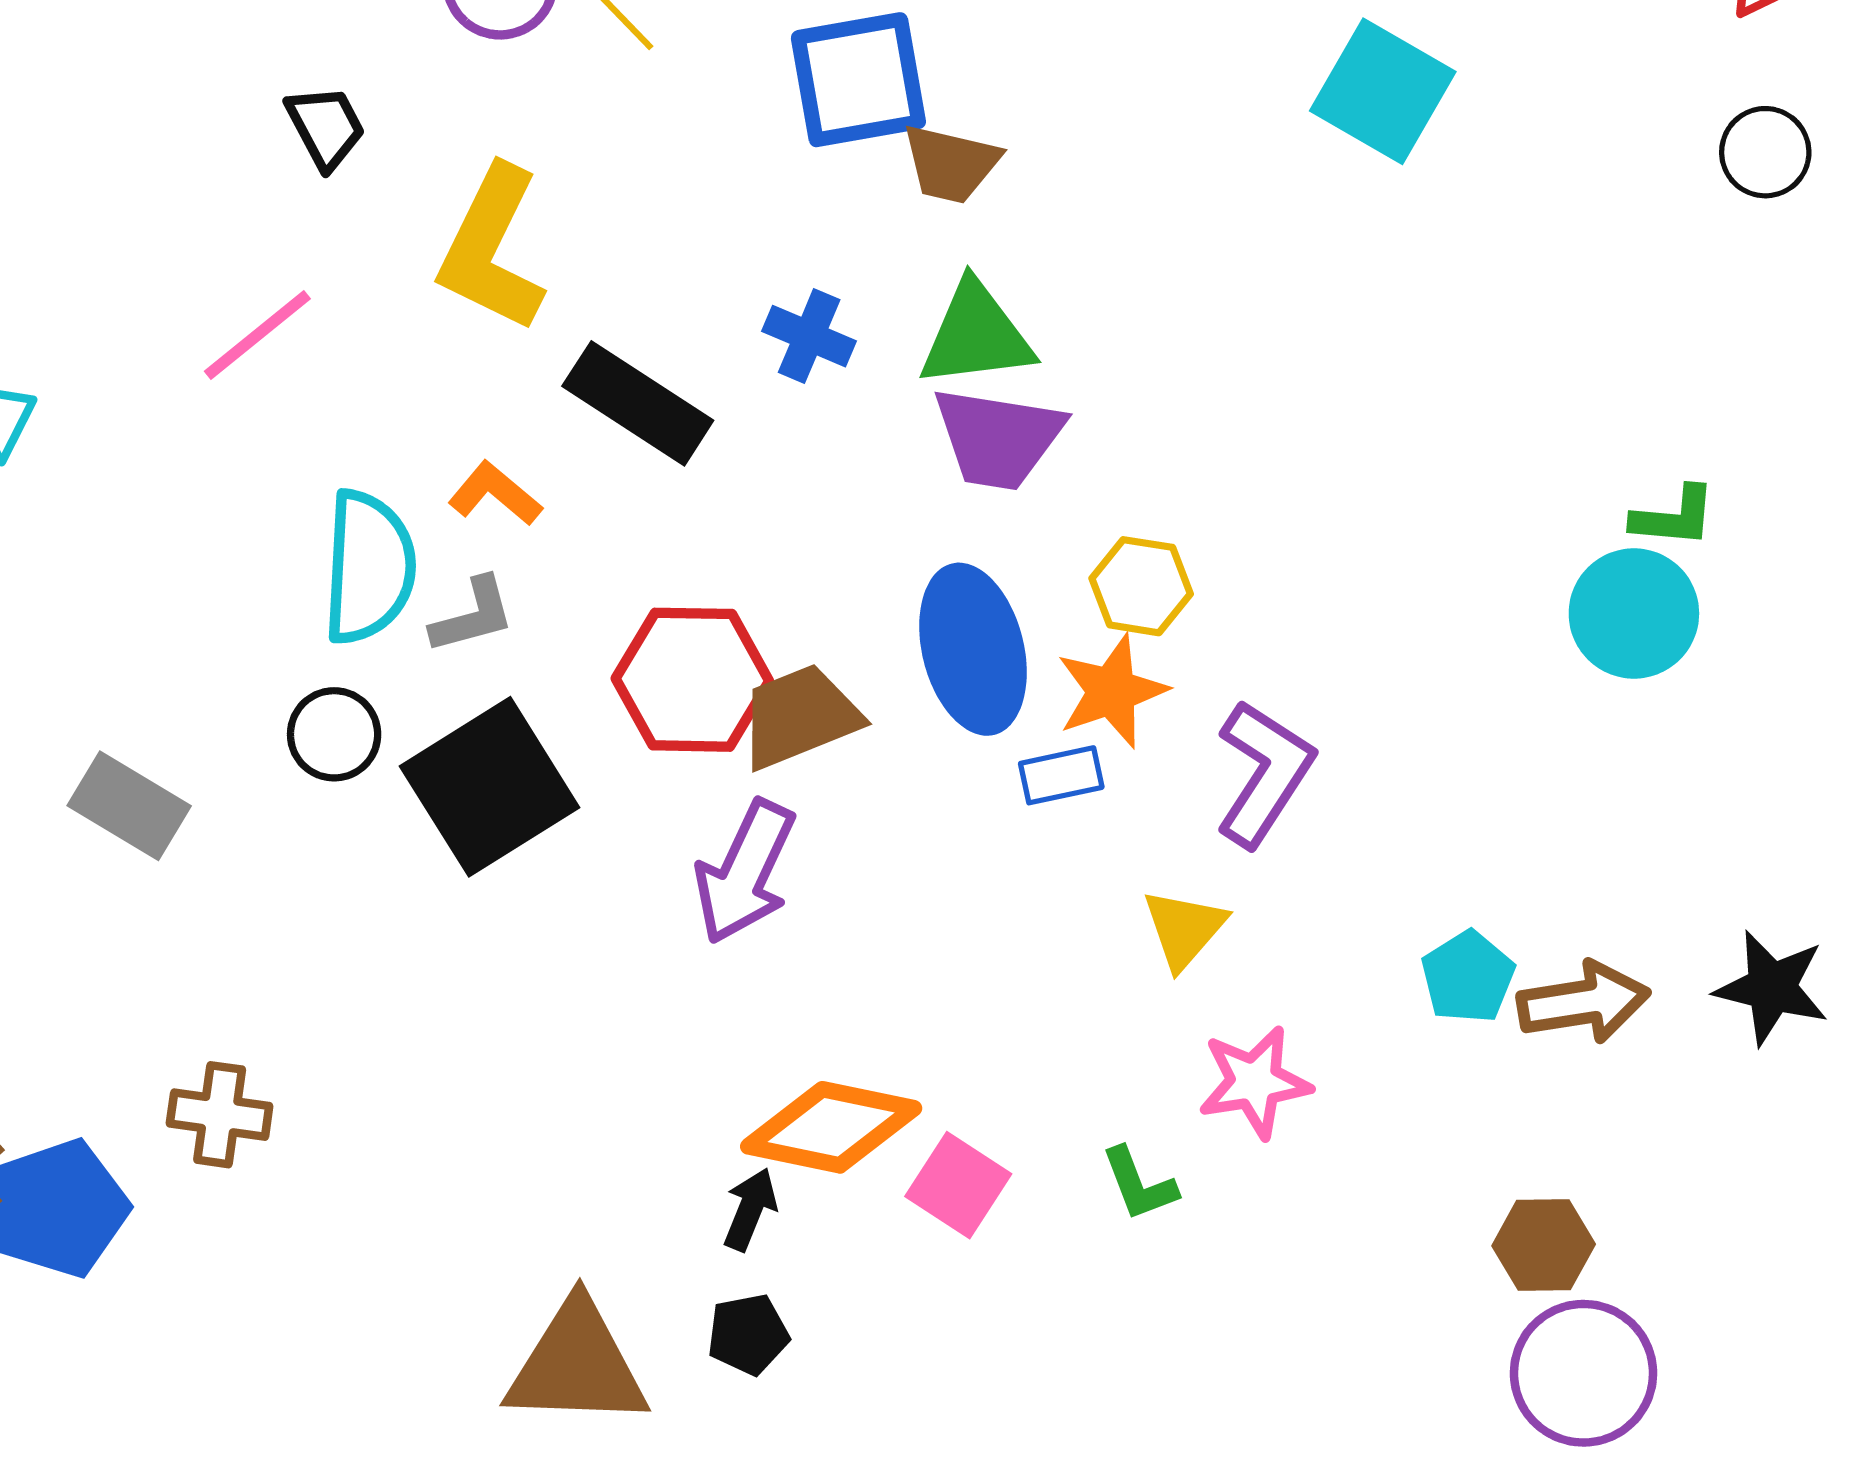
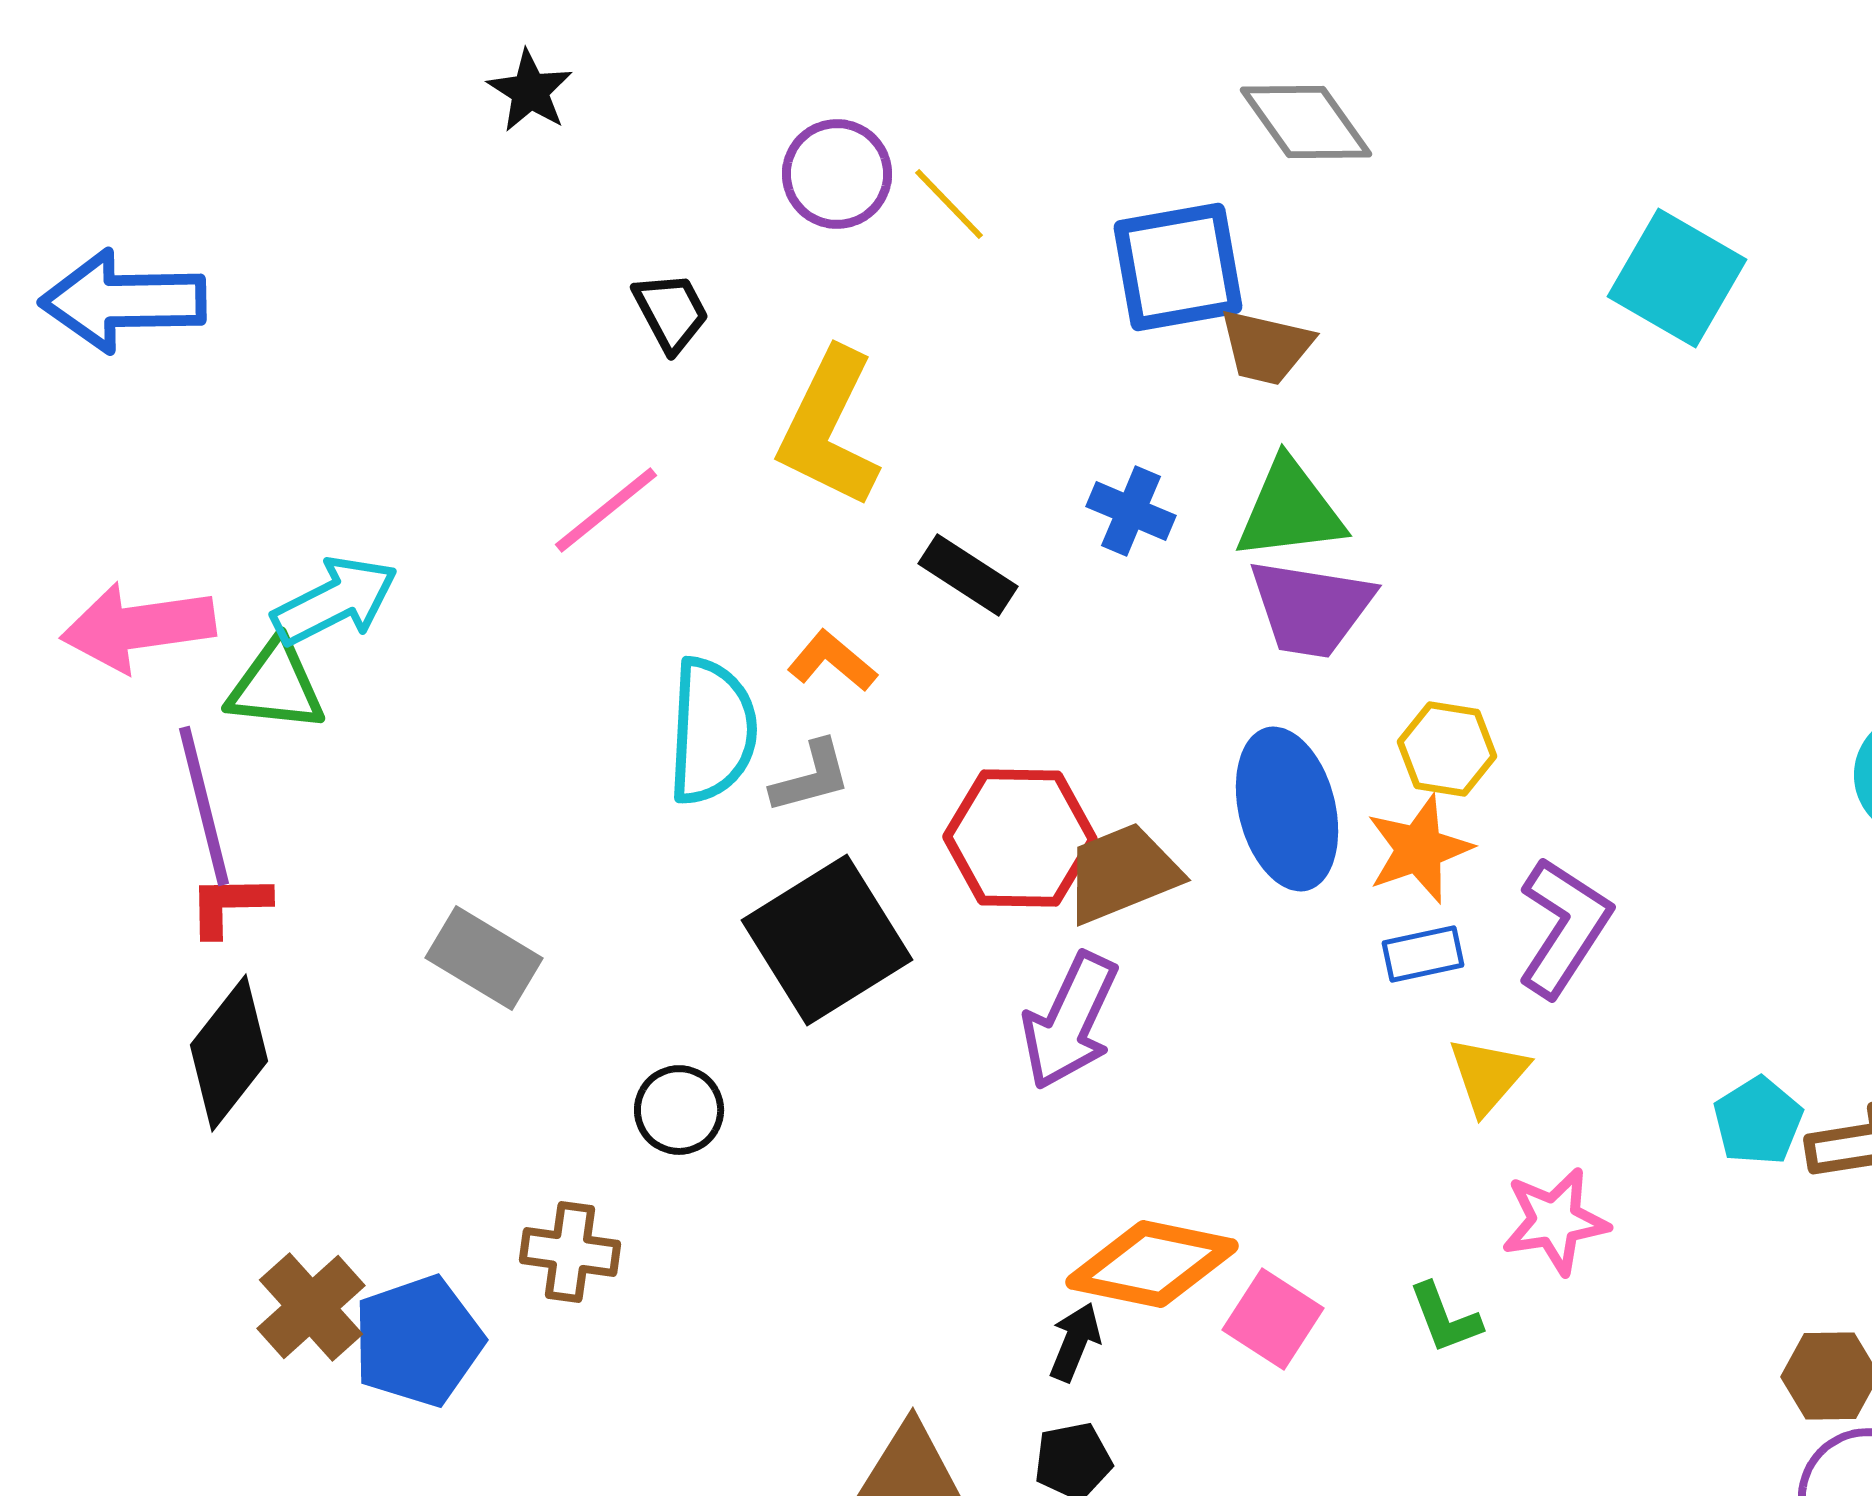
black rectangle: (638, 403) -> (968, 575), size x0.7
black circle: (334, 734) -> (679, 1110), moved
blue rectangle: (1061, 775) -> (1423, 954), moved

